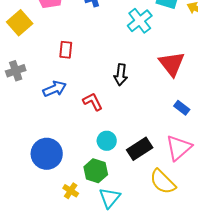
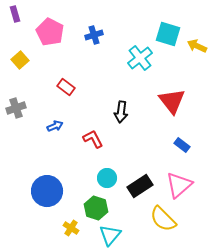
yellow square: (20, 23) -> (20, 60), size x0.7
red rectangle: (66, 50) -> (66, 87), turned -60
blue arrow: (55, 89) -> (55, 126), size x0.7

